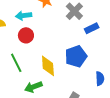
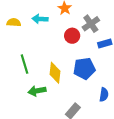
red circle: (26, 35) -> (72, 36), moved

